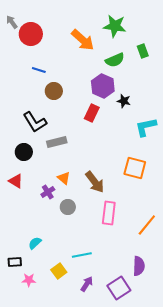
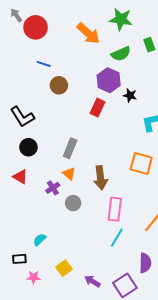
black L-shape: (35, 122) -> (22, 117), moved
gray rectangle: (57, 142) -> (70, 148), moved, turned -54
brown arrow: (95, 182) -> (101, 178), turned 30
cyan line: (82, 255) -> (117, 238), moved, turned -48
purple arrow: (87, 284) -> (92, 281), turned -91

